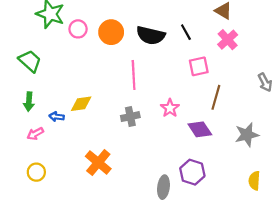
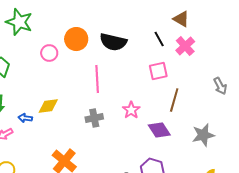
pink circle: (78, 29) -> (49, 53), moved
black line: (186, 32) -> (159, 39), moved

